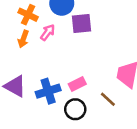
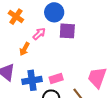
orange cross: (28, 15) -> (16, 17), moved
orange arrow: (23, 39) -> (24, 49), moved

